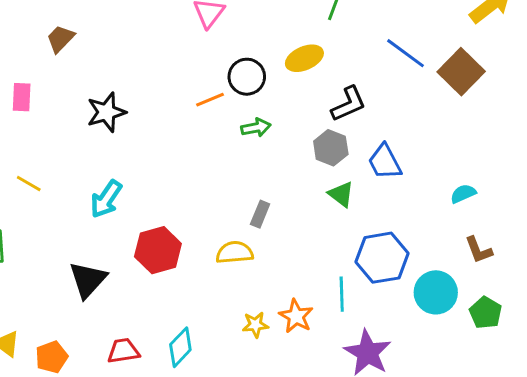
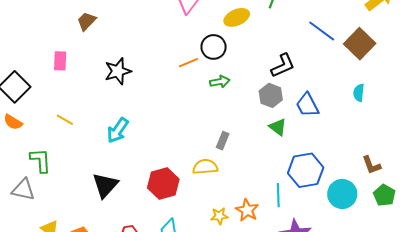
yellow ellipse: (304, 58) -> (237, 17), moved
cyan semicircle: (463, 194) -> (359, 93), moved, turned -60
red hexagon: (158, 250) -> (163, 184), moved
green pentagon: (486, 313) -> (384, 195), moved

